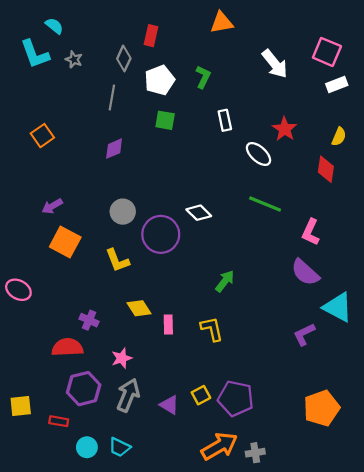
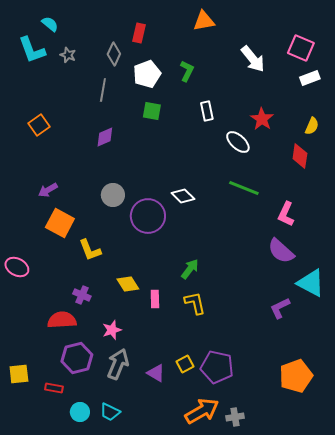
yellow L-shape: (117, 260) -> (90, 250), moved
green arrow: (225, 281) -> (190, 269), moved

